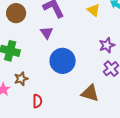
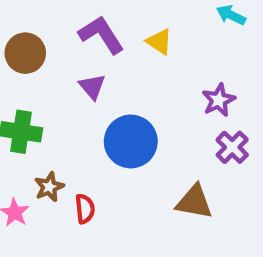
yellow triangle: (94, 10) -> (159, 42), moved
red semicircle: (37, 101) -> (85, 209), moved

